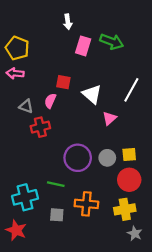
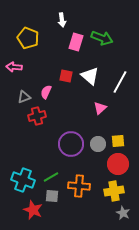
yellow pentagon: (17, 48) -> (28, 38), moved
red square: (63, 82) -> (66, 76), moved
white triangle: (92, 94) -> (90, 76), moved
gray triangle: (26, 106) -> (24, 97), turned -40
green line: (56, 184) -> (51, 177), moved, turned -42
cyan cross: (25, 197) -> (23, 180), turned 35
red star: (16, 230) -> (33, 210), moved

